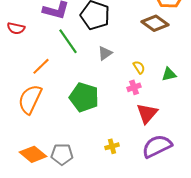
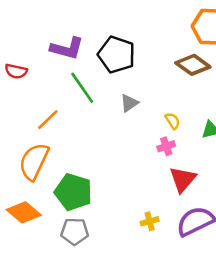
green pentagon: (84, 97) -> (73, 192), moved
yellow cross: (112, 146) -> (150, 221), moved
orange diamond: (33, 154) -> (24, 212), moved

